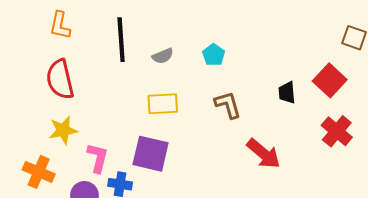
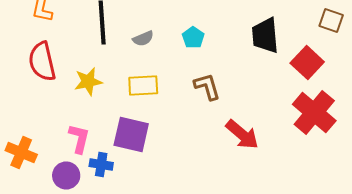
black trapezoid: (287, 93) -> (265, 36), moved, size x1.6
yellow star: (63, 130) -> (88, 82), moved
red cross: (337, 131) -> (314, 112), size x1.4

